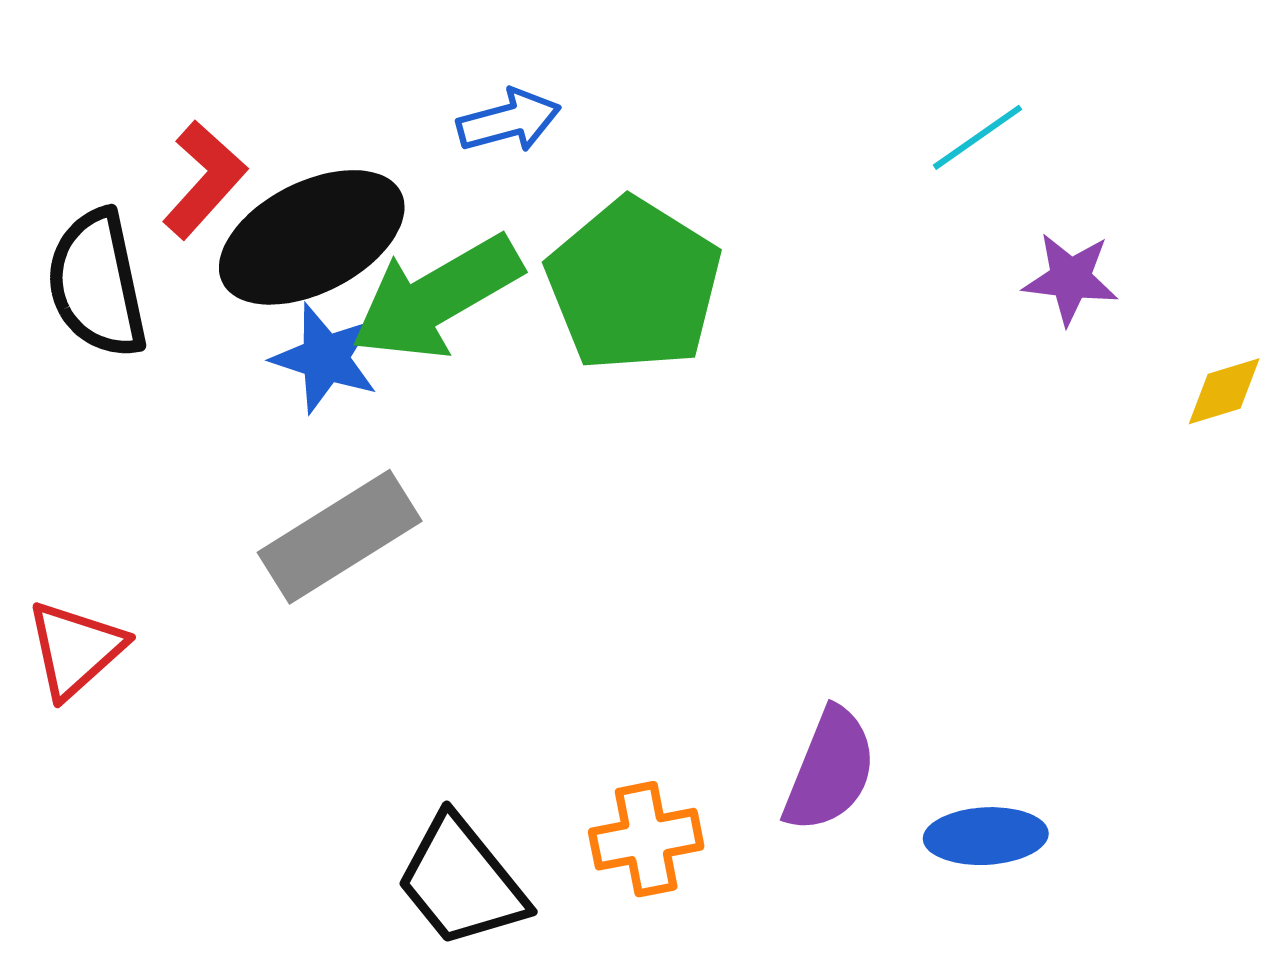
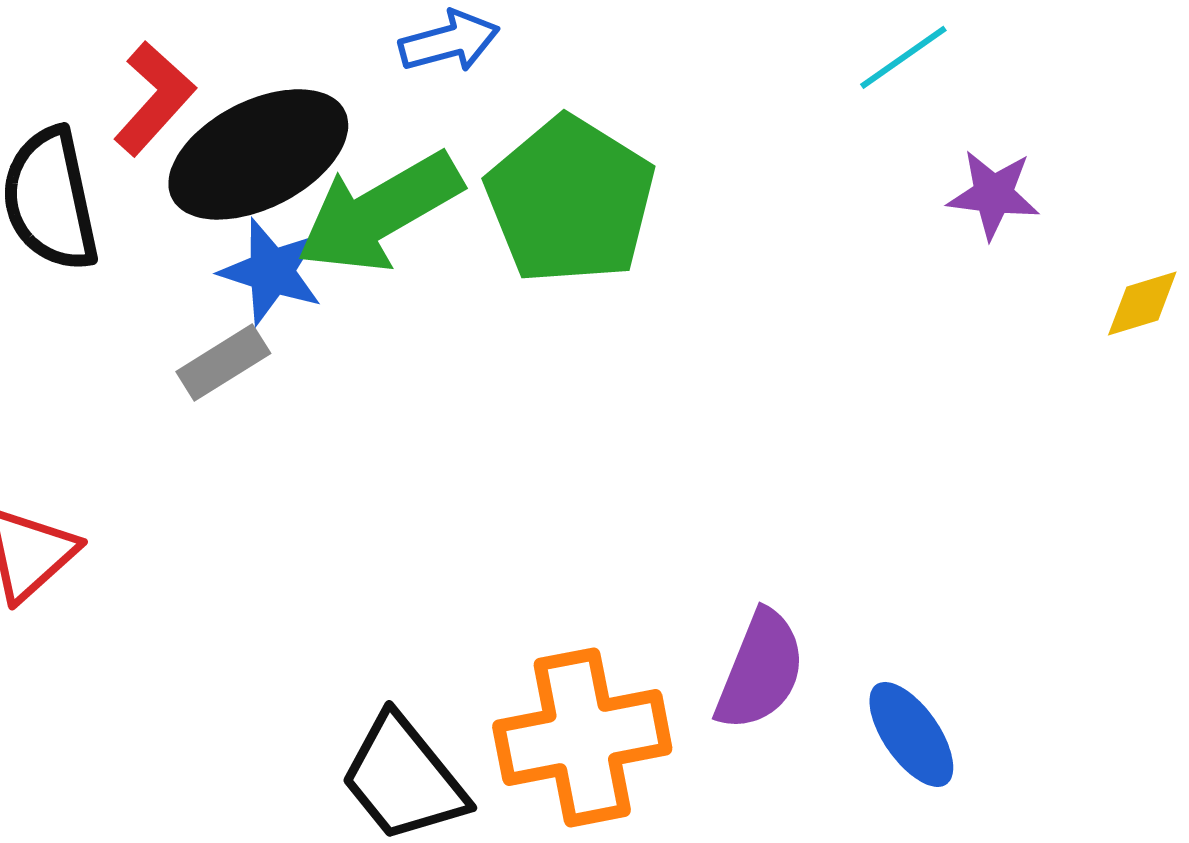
gray rectangle: (340, 537) -> (223, 362), moved, size x0.6
blue ellipse: (986, 836) -> (911, 734), turned 58
orange cross: (646, 839) -> (582, 737), size x1.6

